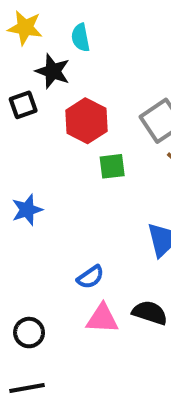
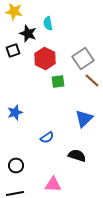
cyan semicircle: (80, 38) -> (48, 24), moved
blue star: (27, 210) -> (15, 112), moved
pink triangle: (102, 319) -> (53, 184), moved

